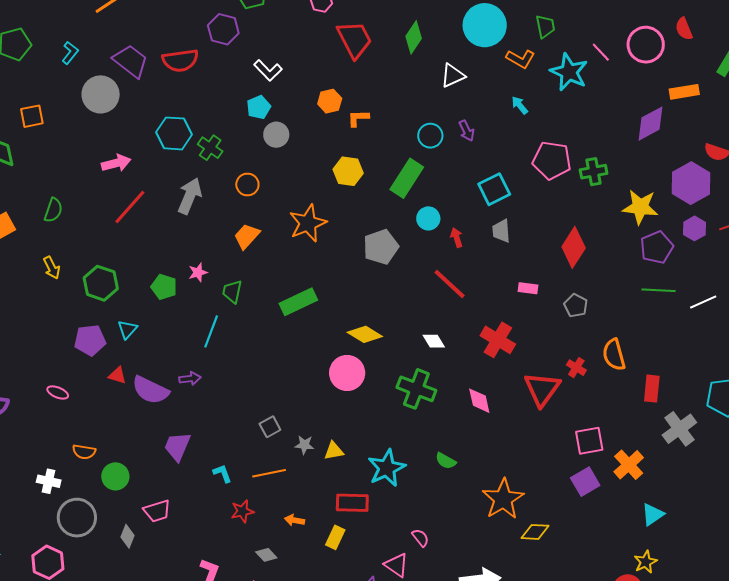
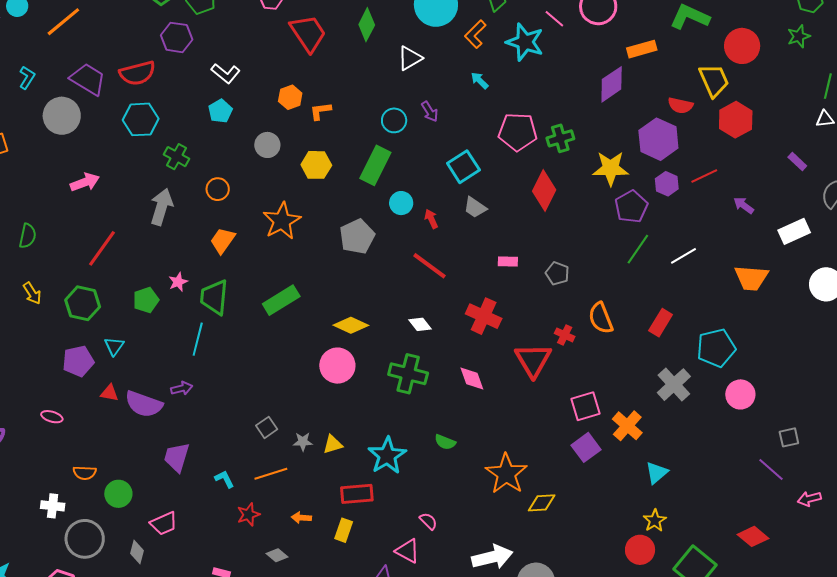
orange L-shape: (521, 59) -> (475, 34), turned 112
cyan hexagon: (174, 133) -> (141, 119), moved
gray circle: (276, 135) -> (267, 145), moved
red line: (130, 207) -> (102, 248), moved
gray trapezoid: (501, 231) -> (475, 207), turned -45
red diamond: (574, 247) -> (544, 190), moved
green pentagon: (164, 287) -> (146, 300), turned -30
green line: (659, 290) -> (638, 249), turned -52
green trapezoid: (232, 291) -> (214, 297), size x1.5
red rectangle: (652, 389) -> (661, 323), moved, turned 32

